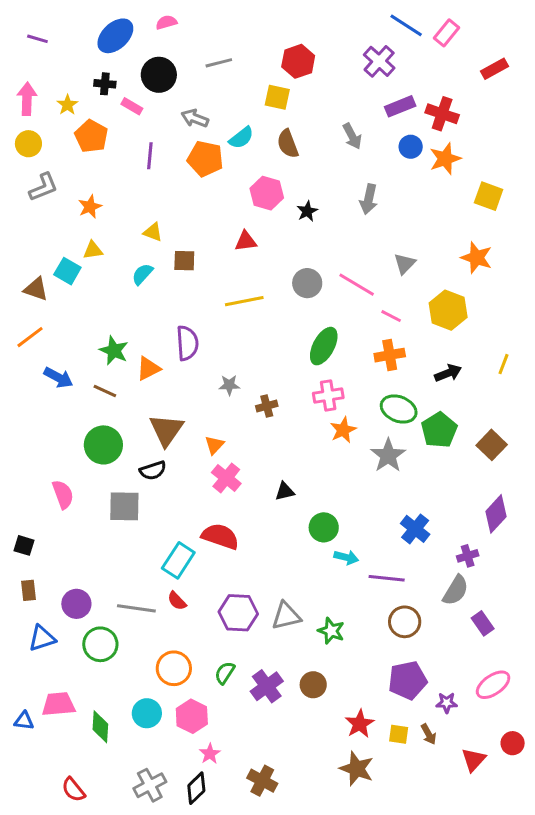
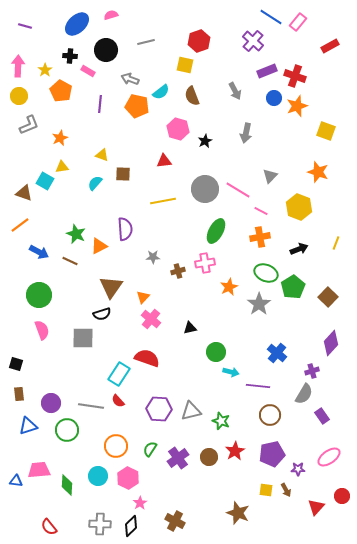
gray circle: (307, 283) -> (205, 189), size x1.4
pink cross: (328, 396) -> (205, 263), moved
green circle: (103, 445) -> (39, 295), moved
red star: (360, 724) -> (235, 451), moved
gray cross: (150, 785) -> (100, 524), turned 30

